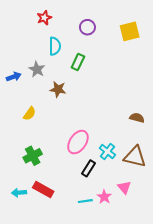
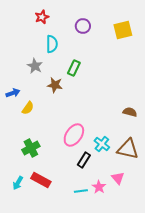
green rectangle: (78, 62) -> (74, 68), moved
blue arrow: (14, 77) -> (13, 93), moved
cyan arrow: (19, 193) -> (18, 183), turned -56

